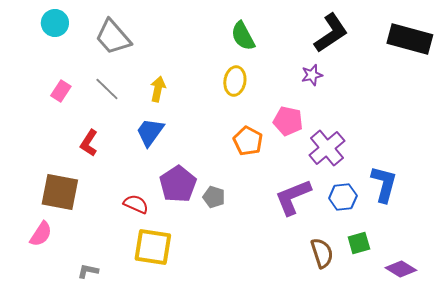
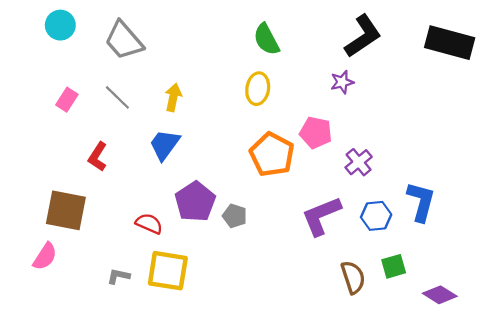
orange pentagon: (248, 141) -> (272, 154), size x1.4
purple cross: (327, 148) -> (359, 162), size x0.7
gray L-shape: (88, 271) -> (118, 276), moved

